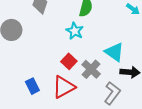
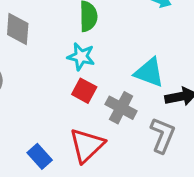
red square: (69, 61) -> (84, 91), moved

